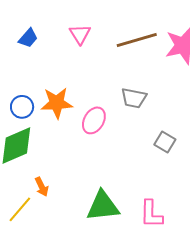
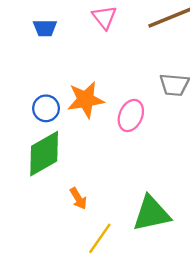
blue trapezoid: (28, 38) -> (45, 28), turned 55
yellow line: (20, 209) -> (100, 238), moved

